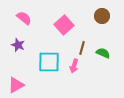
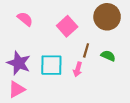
brown circle: (102, 16) -> (107, 17), size x1.6
purple star: (18, 45) -> (19, 63), moved, size x1.6

